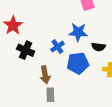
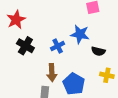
blue pentagon: (78, 63) -> (74, 84), moved, turned 30
brown arrow: (45, 75) -> (52, 73), moved

